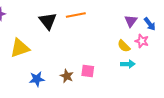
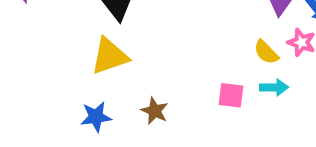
yellow triangle: (20, 48) -> (110, 56), moved
pink square: (88, 71) -> (231, 95), moved

